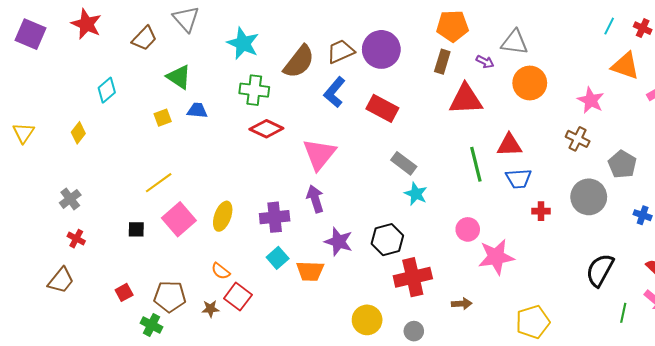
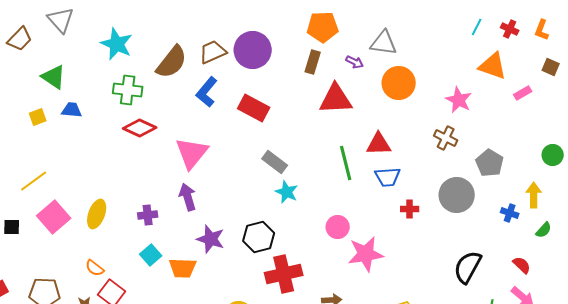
purple cross: (275, 217) -> (148, 215), size x0.7

